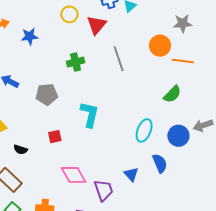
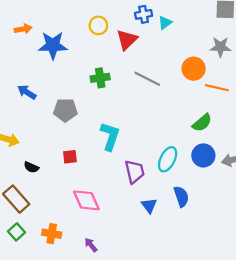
blue star: (30, 36) -> (53, 45), size x1.5
gray line: (119, 59) -> (147, 79), turned -50
blue circle: (178, 136) -> (203, 155), moved
purple trapezoid: (104, 190) -> (135, 172), moved

